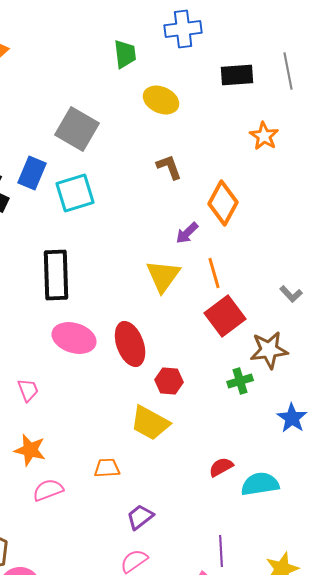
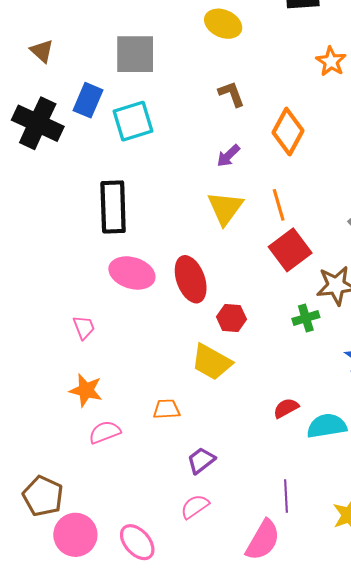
gray square: (77, 129) -> (135, 54), turned -30
purple arrow: (187, 233) -> (228, 156), moved

